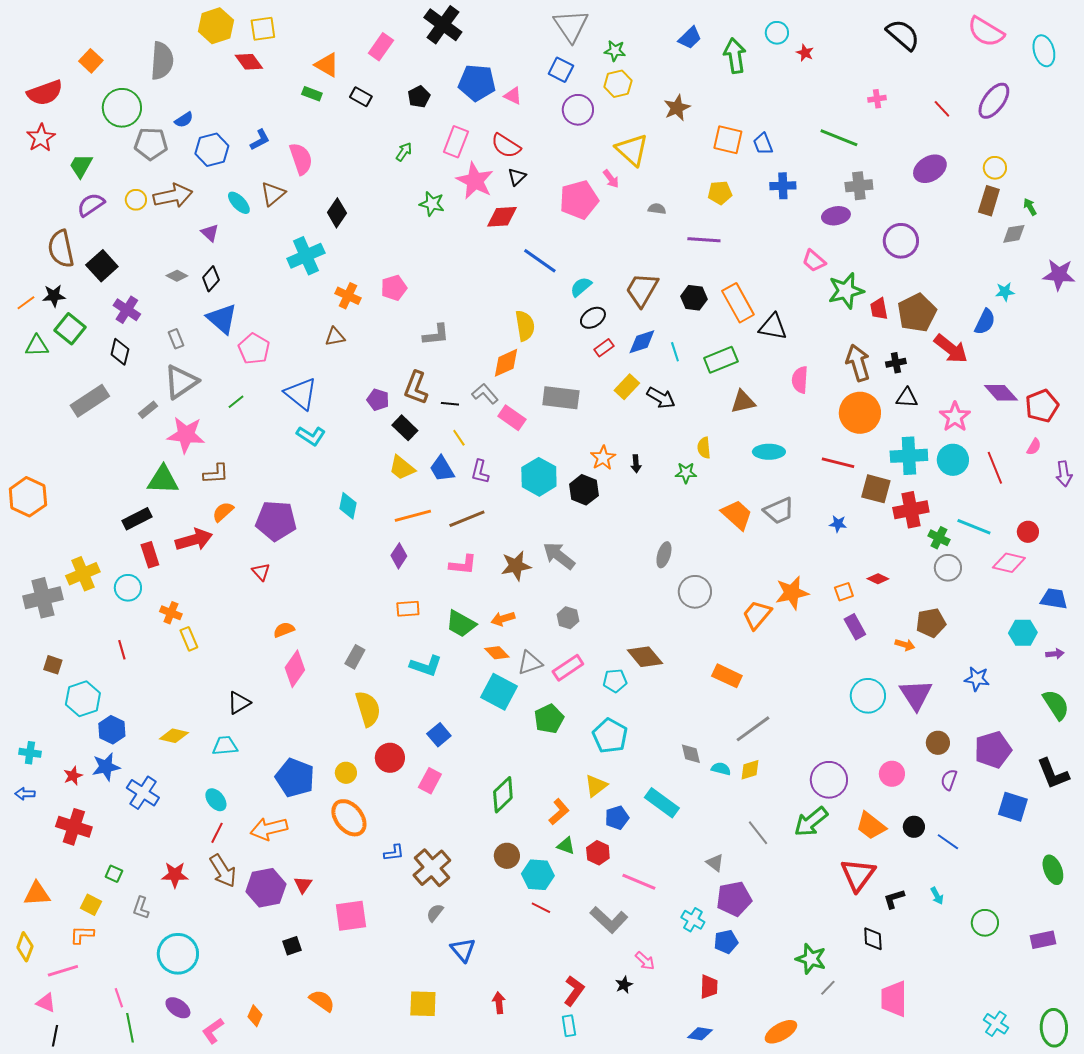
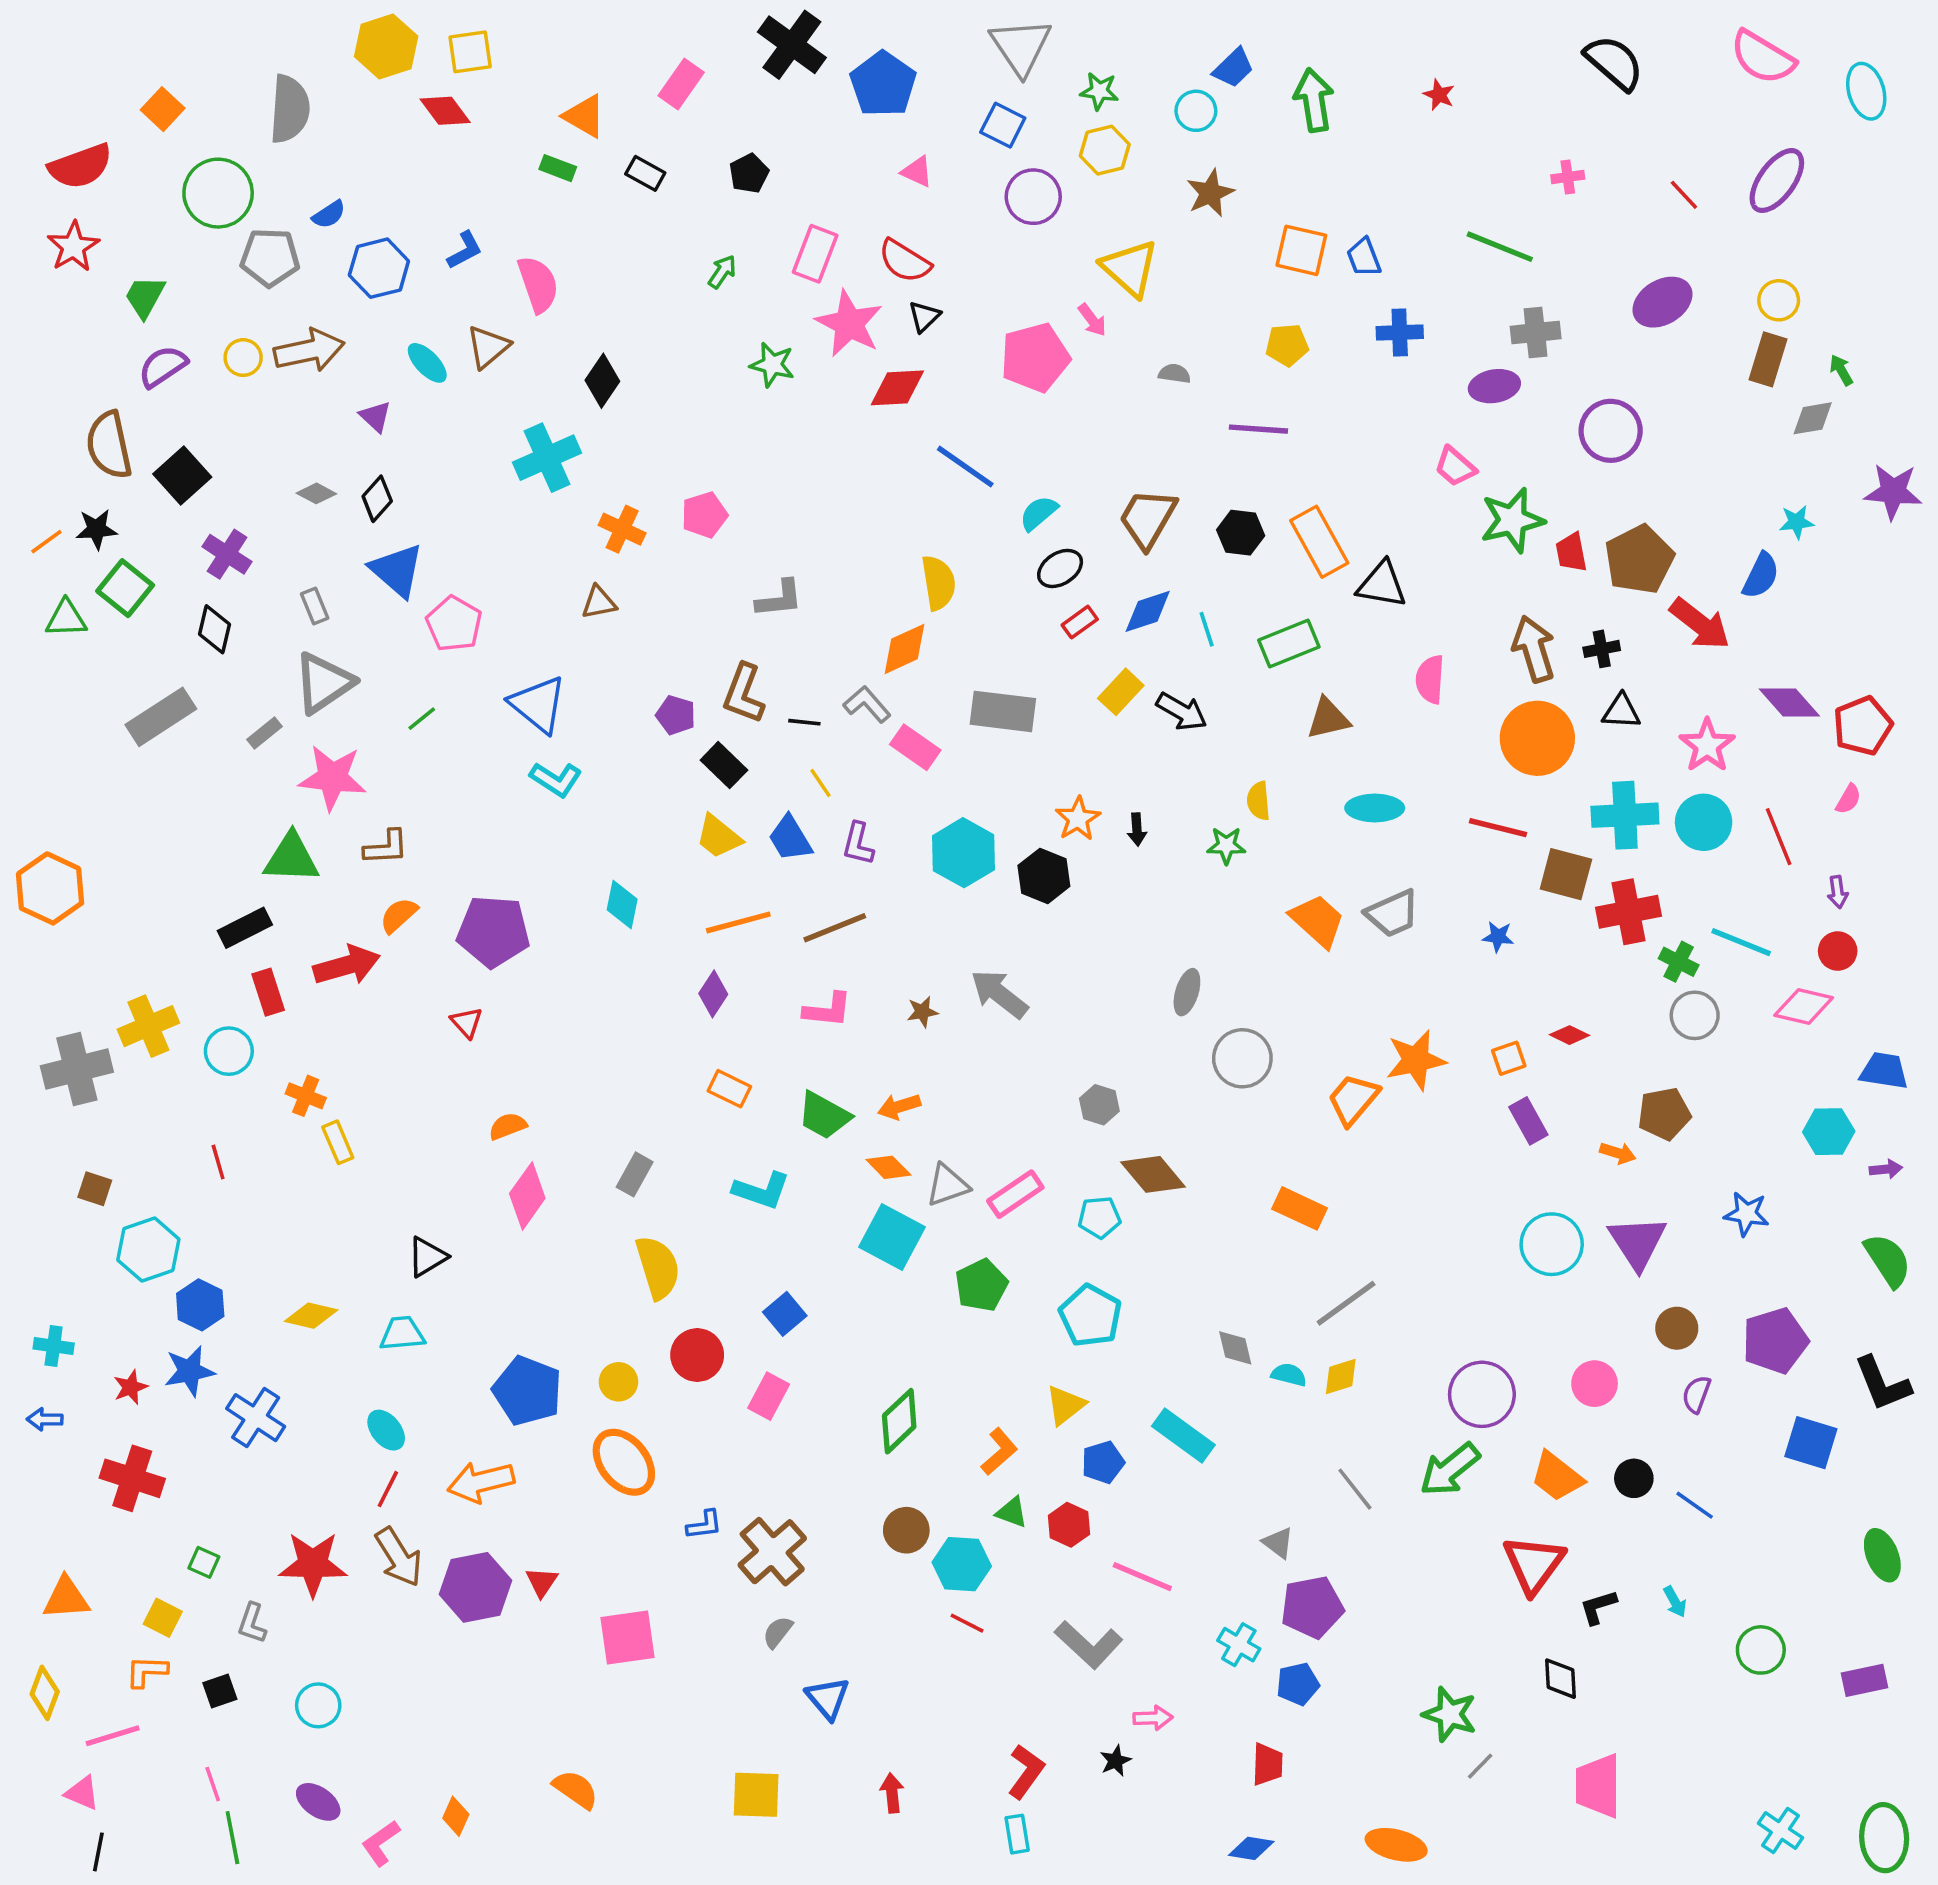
cyan circle: (777, 33) -> (1196, 111), moved
blue pentagon: (477, 83) -> (883, 84), moved, turned 30
purple arrow: (1064, 474) -> (1838, 892), moved, size x0.7
brown star: (516, 566) -> (922, 1012), size x0.6
orange rectangle: (408, 609) -> (729, 1089), turned 30
gray hexagon: (568, 618) -> (1099, 1105), moved
red star: (175, 875) -> (313, 1564), size x1.4
black square: (292, 946) -> (220, 1691), moved
cyan circle: (178, 954) -> (318, 1705), size x0.6
pink arrow: (645, 961) -> (1153, 1718), turned -45
orange ellipse: (781, 1032) -> (1396, 1845), turned 44

